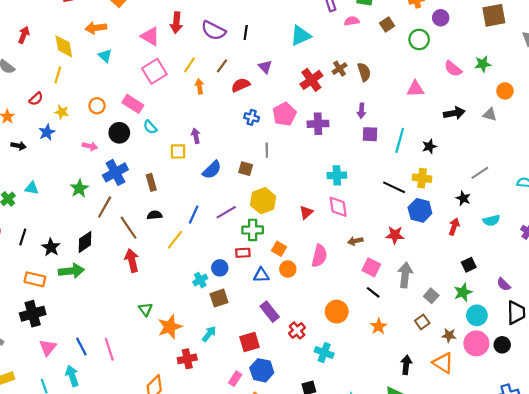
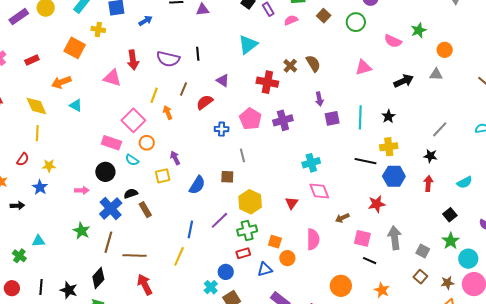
pink square: (154, 71) -> (133, 120), moved
red cross: (311, 80) -> (267, 82), turned -30
orange circle: (97, 106) -> (147, 143), moved
black semicircle: (155, 215) -> (131, 194), moved
cyan semicircle: (491, 221) -> (464, 182), moved
brown line: (129, 228) -> (135, 256), turned -40

